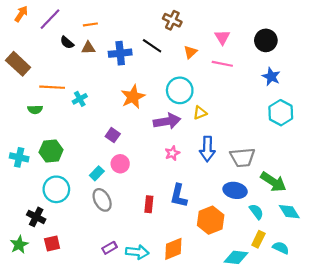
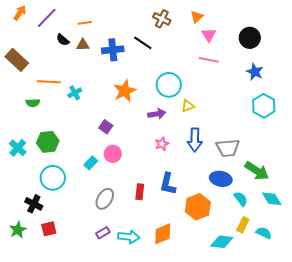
orange triangle: (190, 52) -> (197, 17), moved
purple arrow: (167, 121) -> (157, 114), size x0.7
cyan cross: (19, 157) -> (18, 148), turned 30
gray ellipse: (102, 200) -> (105, 199), moved, turned 60

